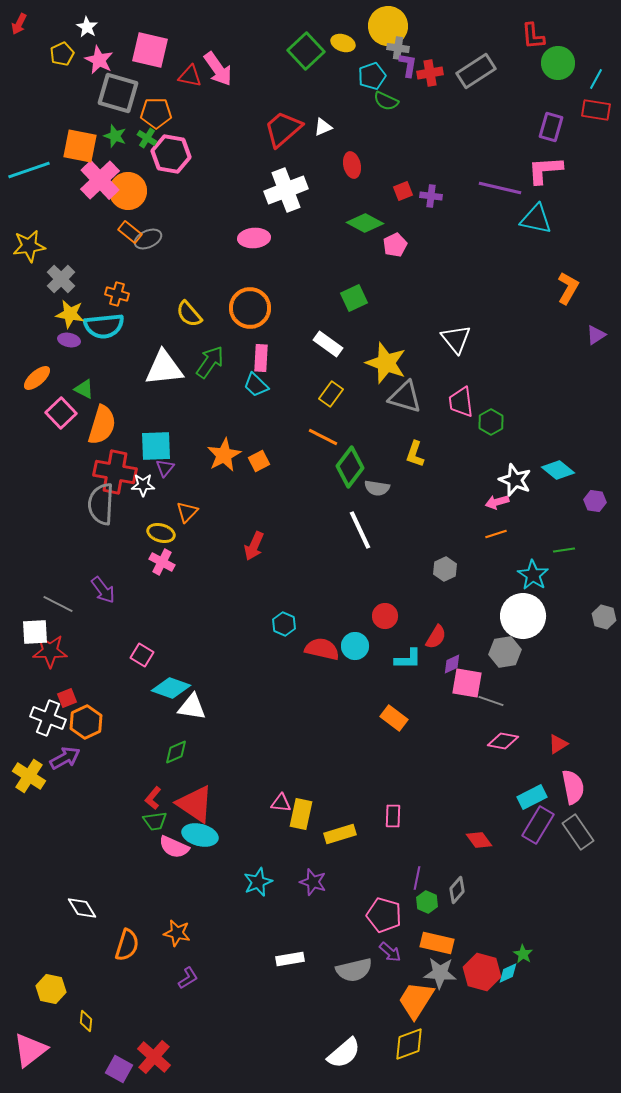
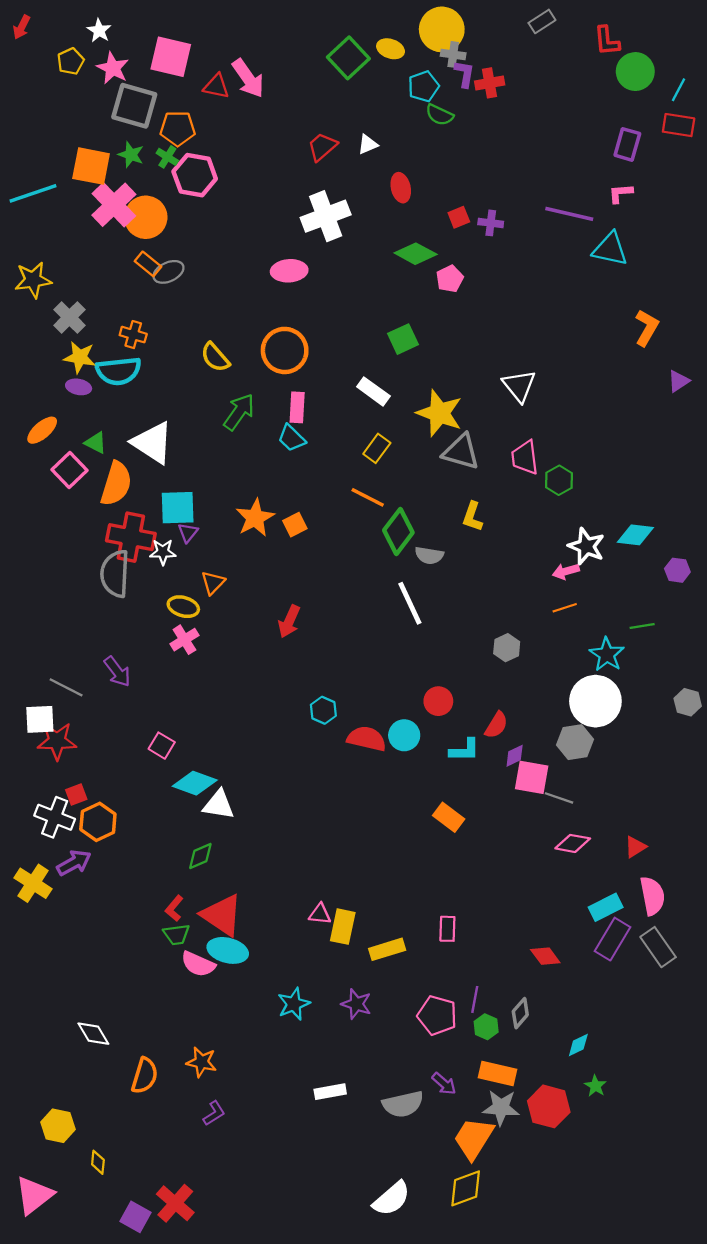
gray rectangle: (476, 71) -> (542, 21), moved, size x0.6
red trapezoid: (283, 129) -> (322, 147), size x0.7
pink L-shape: (545, 170) -> (620, 193), size x0.6
white triangle: (164, 368) -> (153, 443), moved, turned 39
cyan diamond: (558, 470) -> (635, 535), turned -32
pink cross: (162, 562) -> (184, 640), turned 30
pink pentagon: (384, 915) -> (437, 1015), moved
cyan diamond: (508, 973) -> (578, 1045), moved

